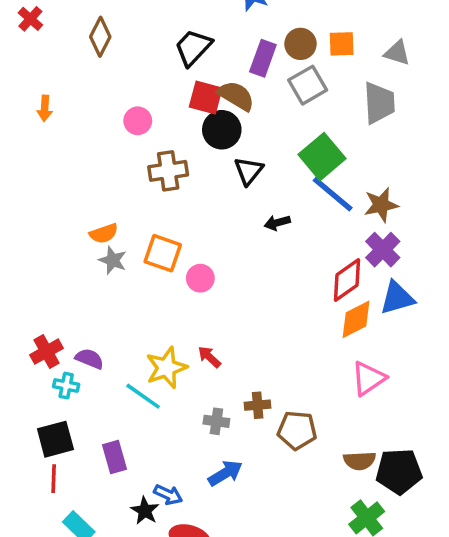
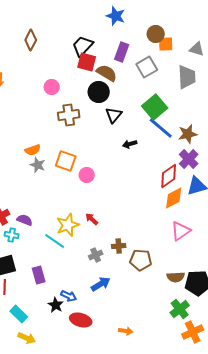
brown circle: (301, 44) -> (156, 34), moved
red square: (206, 98) -> (87, 62), moved
gray cross: (216, 421) -> (96, 255), turned -32

